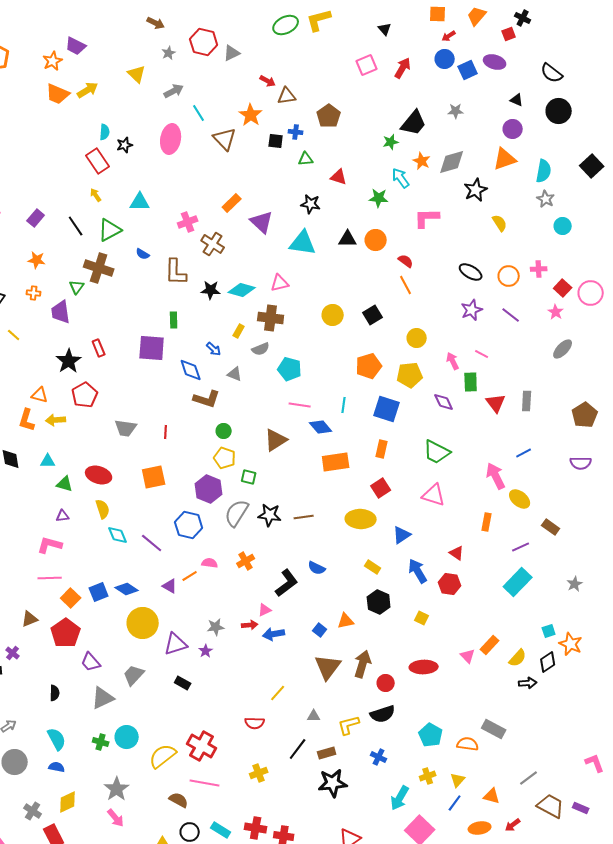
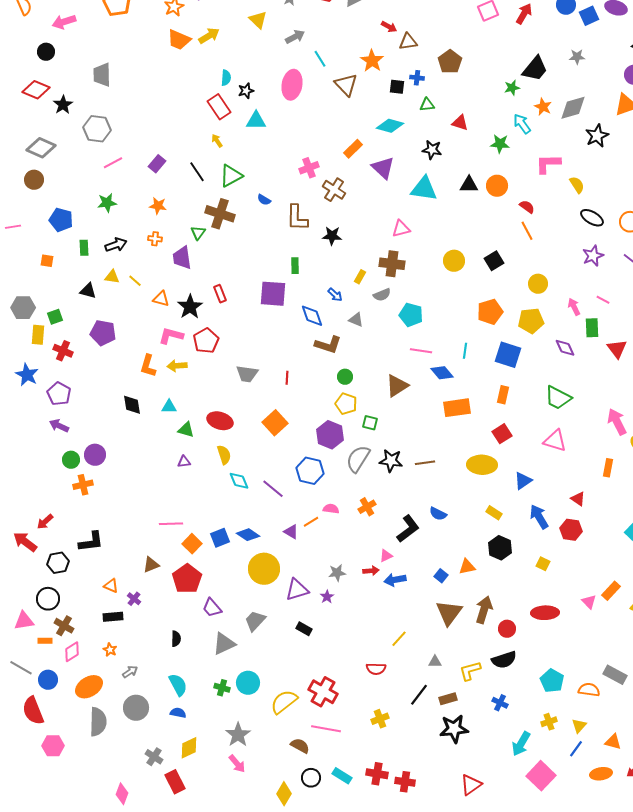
cyan triangle: (140, 202) -> (256, 121), moved
yellow semicircle: (500, 223) -> (577, 185), moved
cyan diamond: (242, 290) -> (390, 126), moved
orange triangle: (40, 395) -> (161, 299), moved
orange square: (154, 477) -> (275, 423), turned -30
pink L-shape: (50, 545) -> (171, 336), moved

